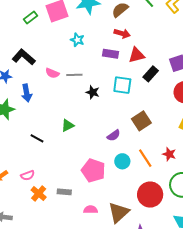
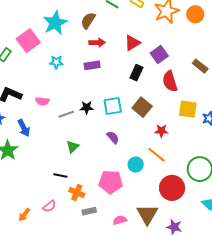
red triangle: (137, 55) -> (132, 43), moved
gray line: (74, 75) -> (66, 114), moved
cyan square: (122, 85) -> (113, 106), moved
brown square: (141, 121) -> (142, 107), moved
purple semicircle: (114, 135) -> (113, 137), moved, turned -80
black line: (37, 138) -> (60, 176), moved
red star: (169, 154) -> (161, 131), moved
orange cross: (39, 194) -> (77, 193), moved

